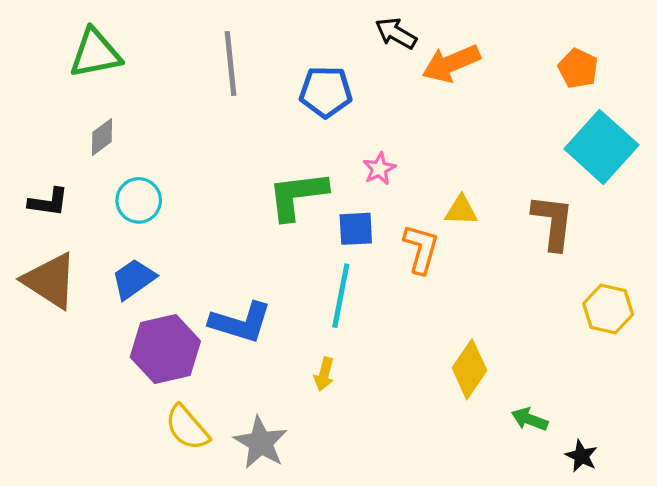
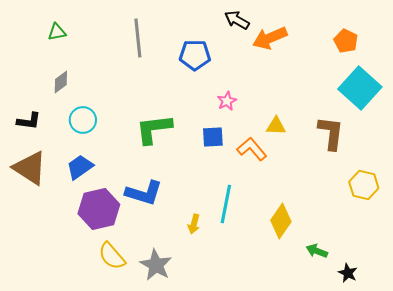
green triangle: (95, 53) -> (57, 32), size x0.6
green L-shape: (297, 195) -> (154, 129), moved
orange L-shape: (421, 249) -> (252, 149), turned -56
cyan line: (341, 296) -> (226, 204), moved

